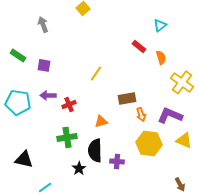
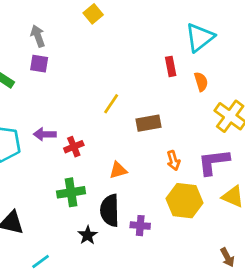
cyan triangle: (160, 25) -> (200, 37), size x1.6
red rectangle: (139, 46) -> (171, 66), turned 40
purple square: (44, 65) -> (39, 64), moved
brown rectangle: (127, 98) -> (149, 123), moved
purple L-shape: (170, 115) -> (214, 162), turned -30

